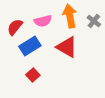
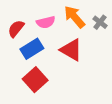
orange arrow: (70, 16) -> (74, 17), turned -30
red square: (33, 75) -> (35, 80), size x1.6

